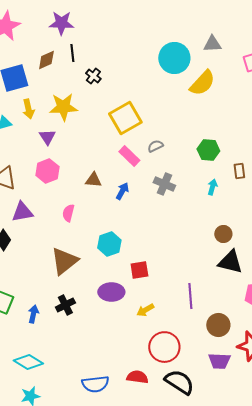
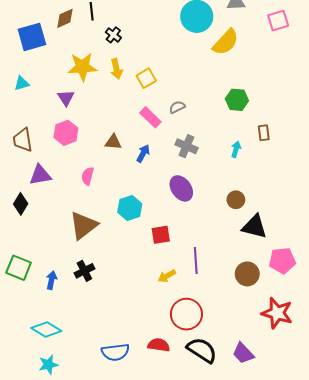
yellow arrow: (28, 109) -> (116, 69), moved
yellow square: (125, 118) -> (146, 78), size x0.6
green hexagon: (208, 150) -> (237, 100), moved
brown circle: (223, 234) -> (236, 200), moved
purple ellipse: (111, 292) -> (181, 188), moved, turned 55
purple line: (190, 296) -> (196, 261), moved
brown circle: (218, 325) -> (247, 274), moved
purple trapezoid: (219, 361) -> (243, 353), moved, turned 45

